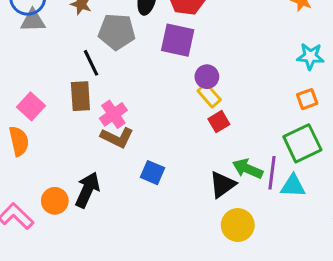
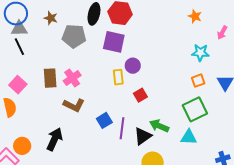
black line: (91, 63) -> (19, 47), moved
yellow rectangle: (209, 95) -> (118, 77), moved, turned 35
pink cross: (113, 114) -> (72, 78), moved
blue square: (152, 173) -> (104, 120), moved, turned 35
purple line: (272, 173) -> (122, 128), moved
orange circle: (55, 201) -> (22, 146), moved

